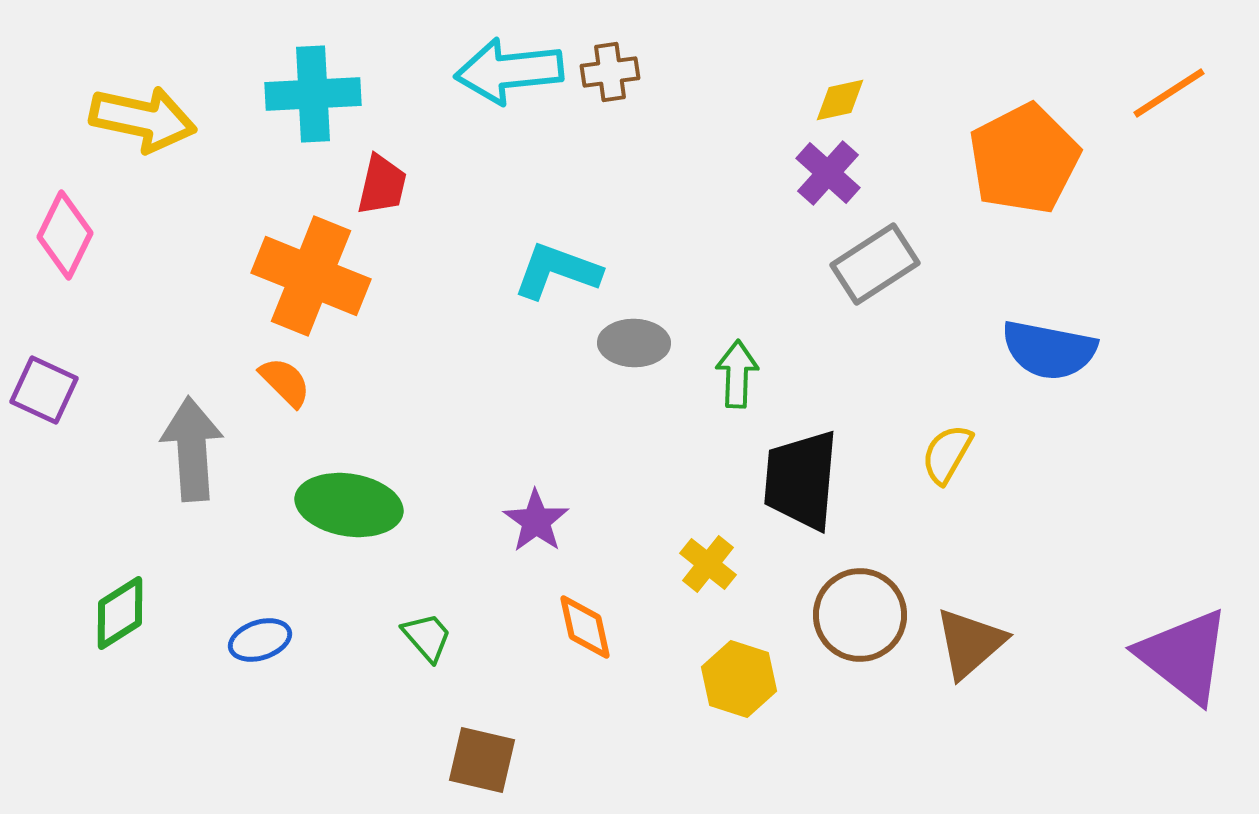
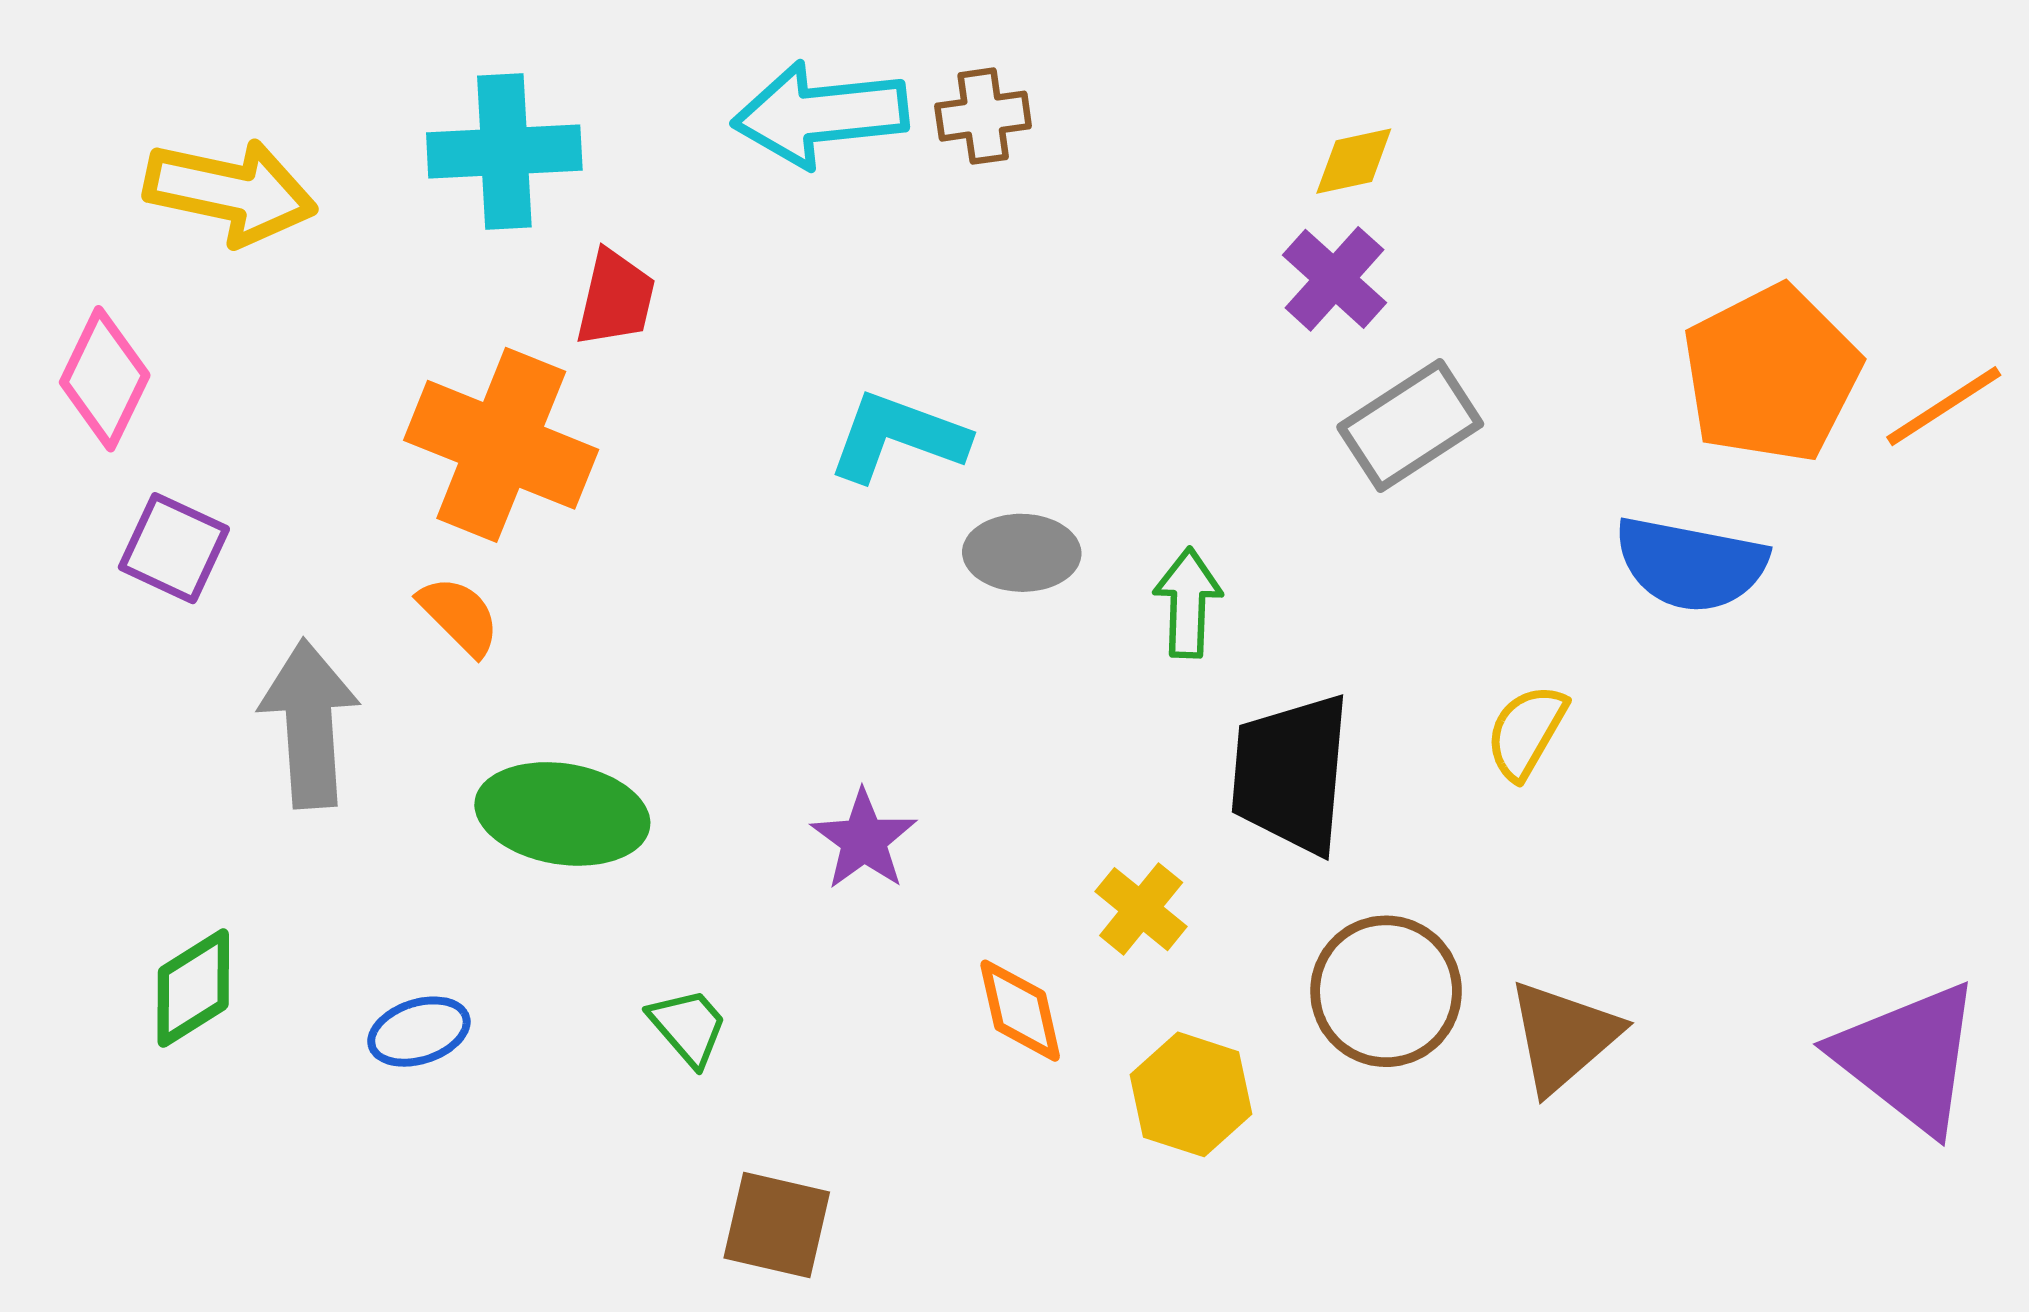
orange line: (1169, 93) -> (1944, 406), moved
orange pentagon: (1024, 159) -> (1771, 374), moved
purple square: (44, 390) -> (174, 548), moved
orange diamond: (585, 627) -> (1020, 1011), moved

